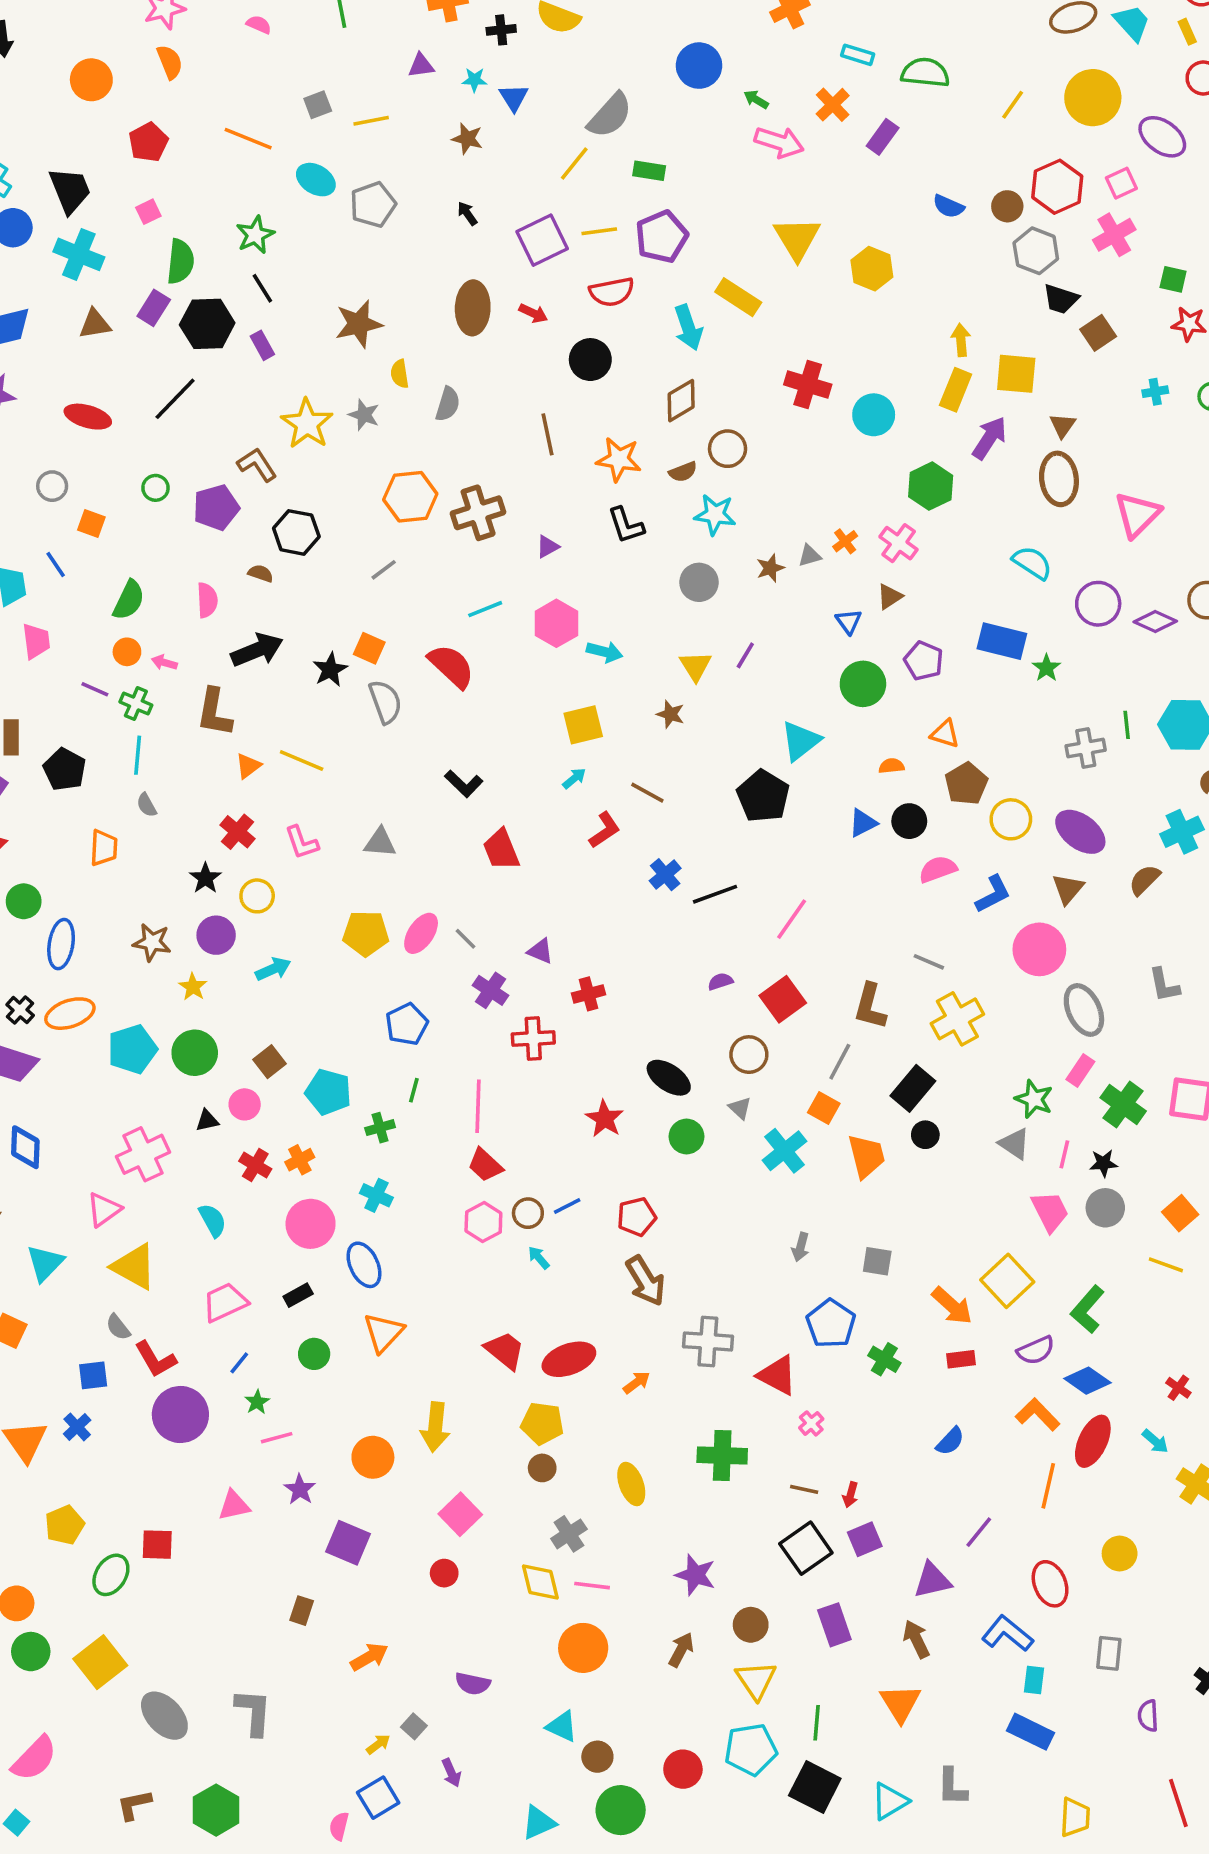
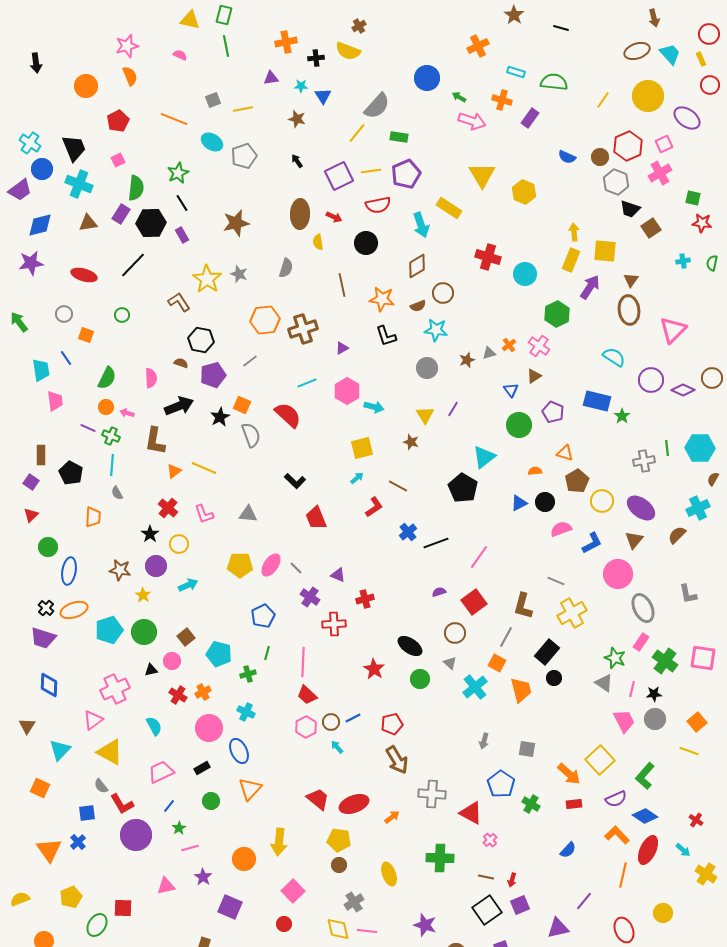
orange cross: (833, 105) -> (502, 100), turned -30
yellow semicircle: (400, 374) -> (318, 242), moved
purple pentagon: (216, 507) -> (213, 375), moved

